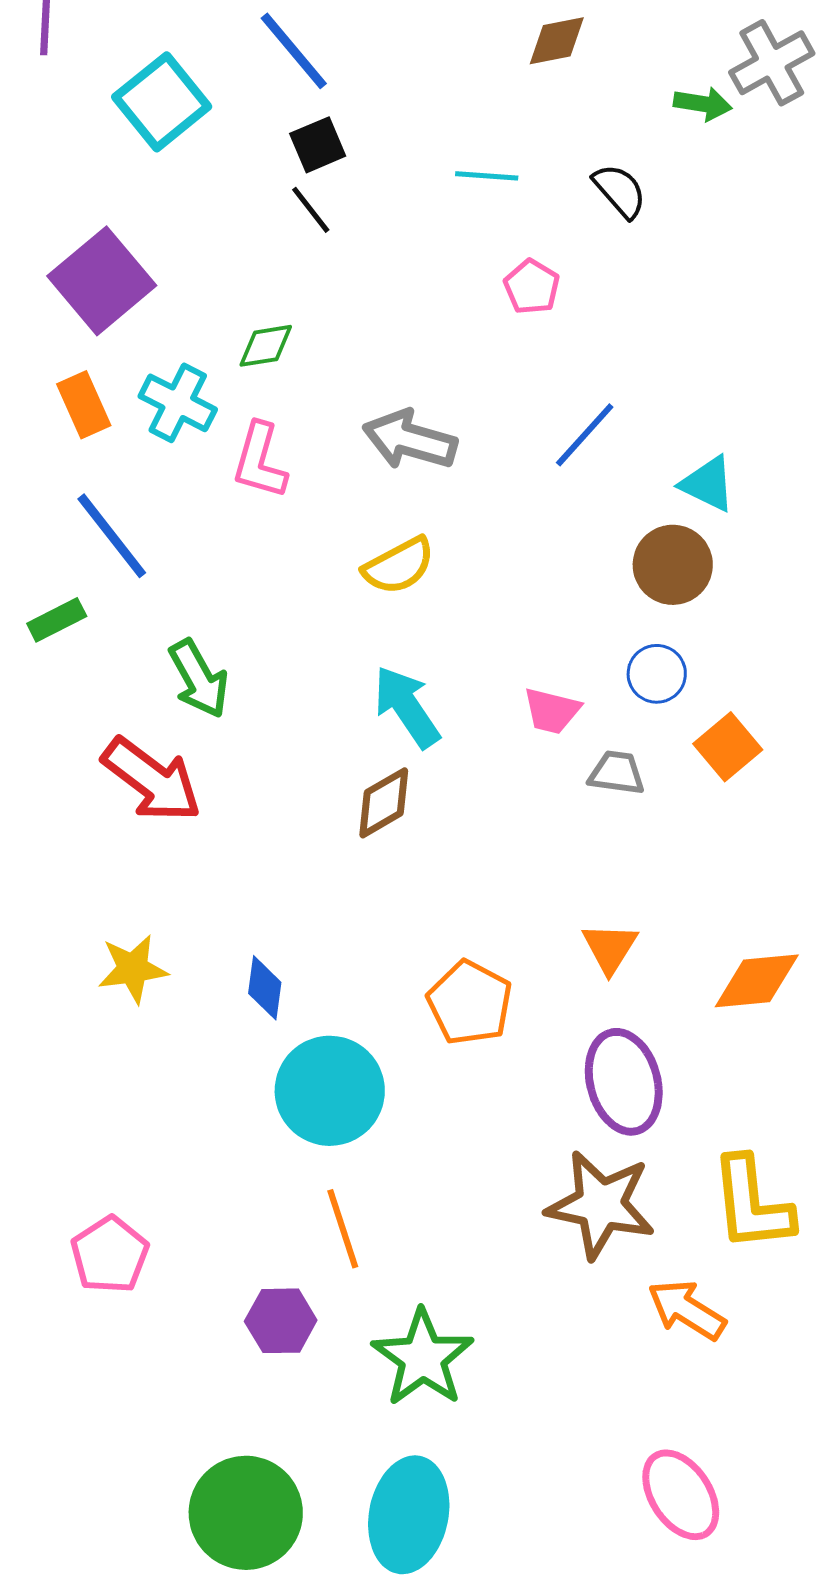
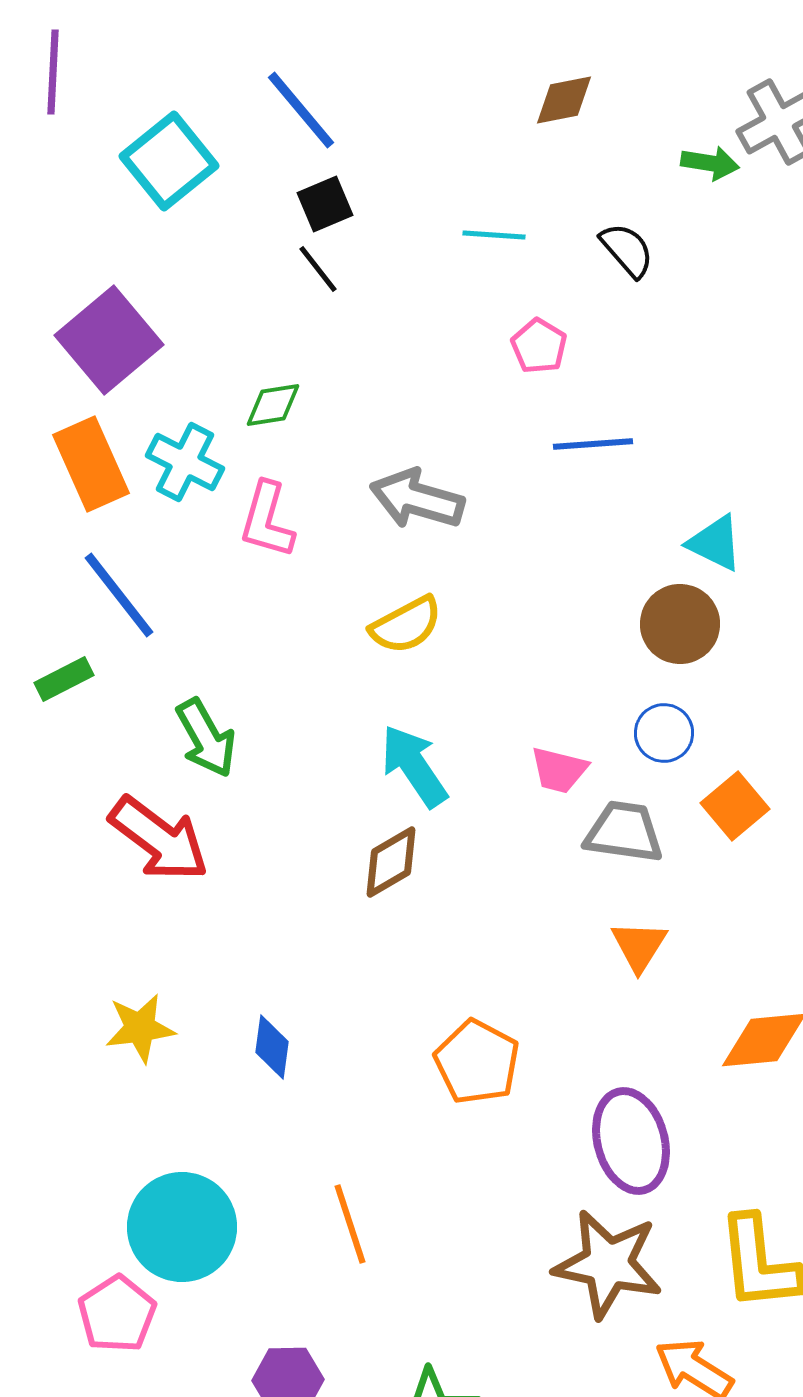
orange rectangle: (84, 405) -> (91, 464), size x1.4
blue line: (585, 435) -> (593, 444), moved, turned 44
gray trapezoid: (617, 773) -> (624, 832), size x1.4
orange triangle: (610, 948) -> (639, 946), moved
cyan circle: (330, 1091) -> (182, 1227), moved
orange line: (343, 1229) -> (350, 1224), moved

